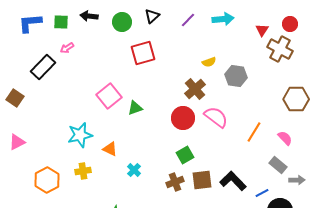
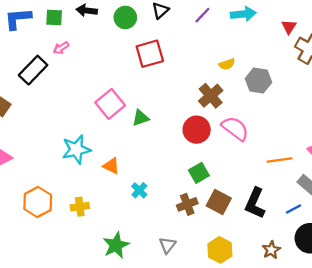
orange line: (254, 132) -> (279, 160), moved, turned 50
yellow cross: (83, 171) -> (80, 207), moved
brown square: (202, 180) -> (219, 202), turned 35
black L-shape: (233, 181) -> (255, 203), turned -112
blue line: (262, 193) -> (294, 209), moved

